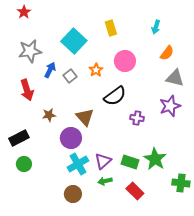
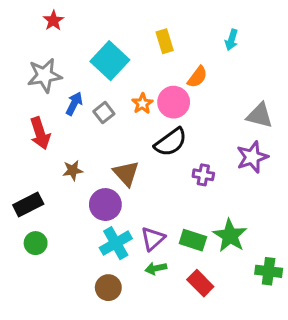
red star: (24, 12) -> (53, 21), moved
orange semicircle: (167, 53) -> (197, 77), moved
pink circle: (125, 61) -> (174, 102), moved

